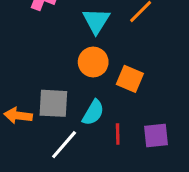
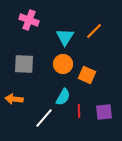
gray square: (53, 103) -> (24, 64), moved

